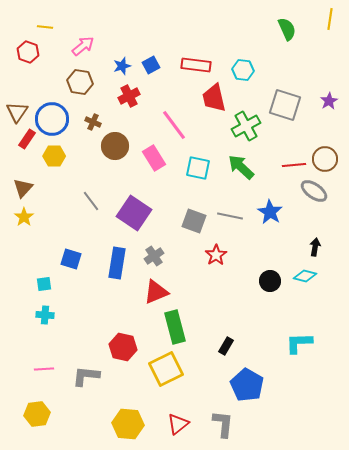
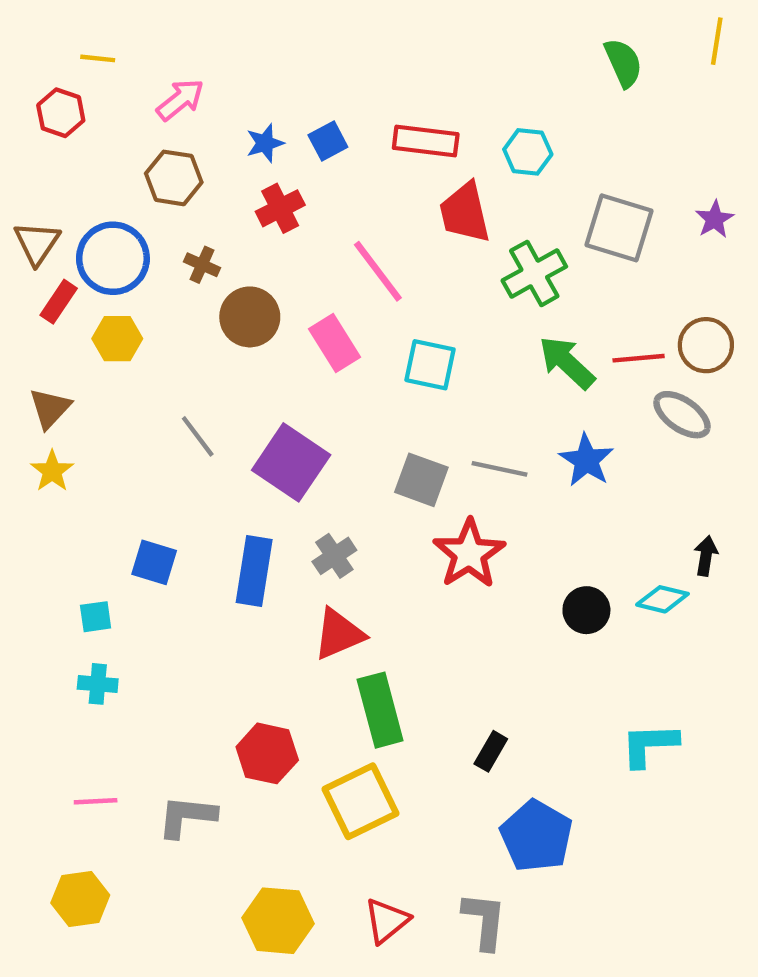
green arrow: (241, 167) -> (567, 363), moved
black arrow: (315, 247) -> (706, 556), moved
red star: (216, 255) -> (469, 554), size x1.5

